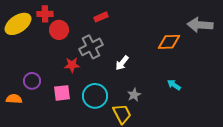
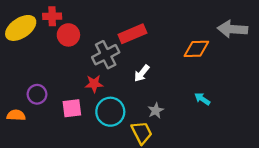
red rectangle: (101, 17) -> (132, 34), moved, size x1.6
red star: (72, 65) -> (94, 84), moved

